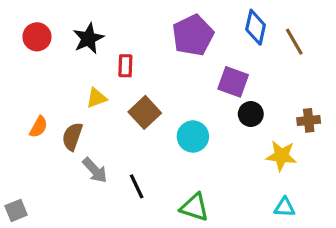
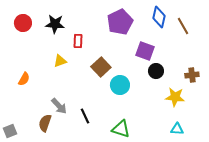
black star: (88, 38) -> (55, 24), turned 30
brown square: (145, 112) -> (101, 67), moved
brown semicircle: (72, 137) -> (45, 123), moved

